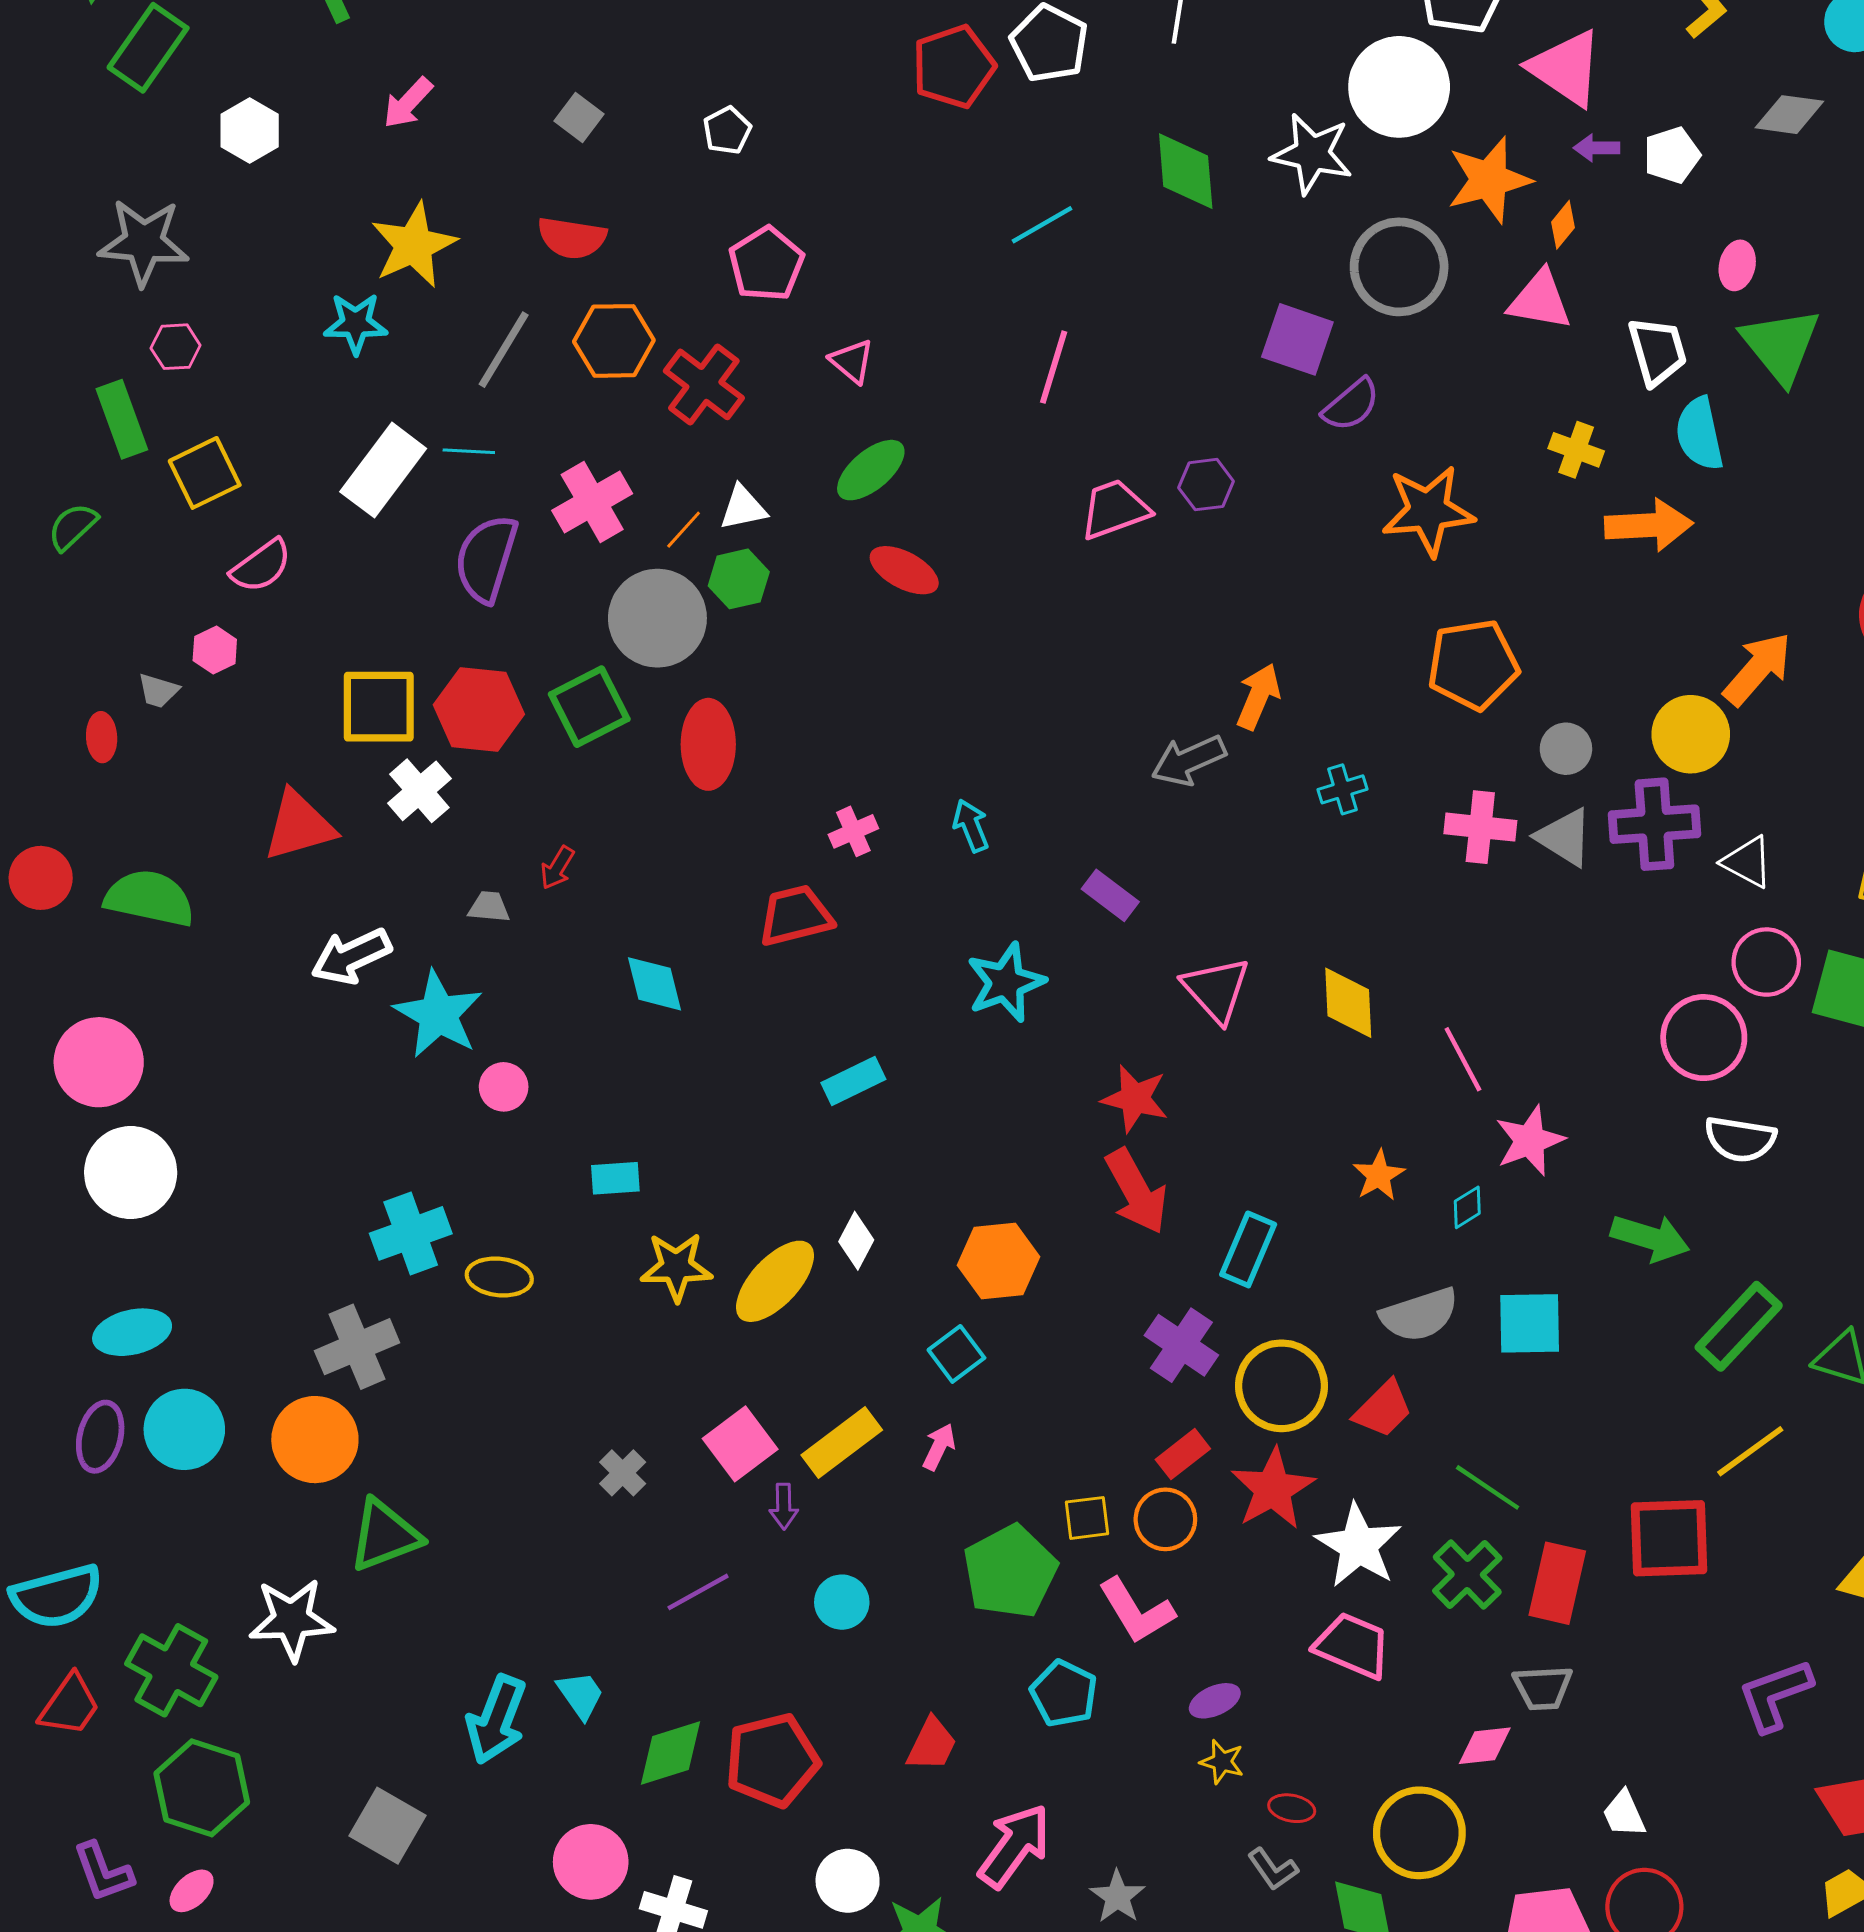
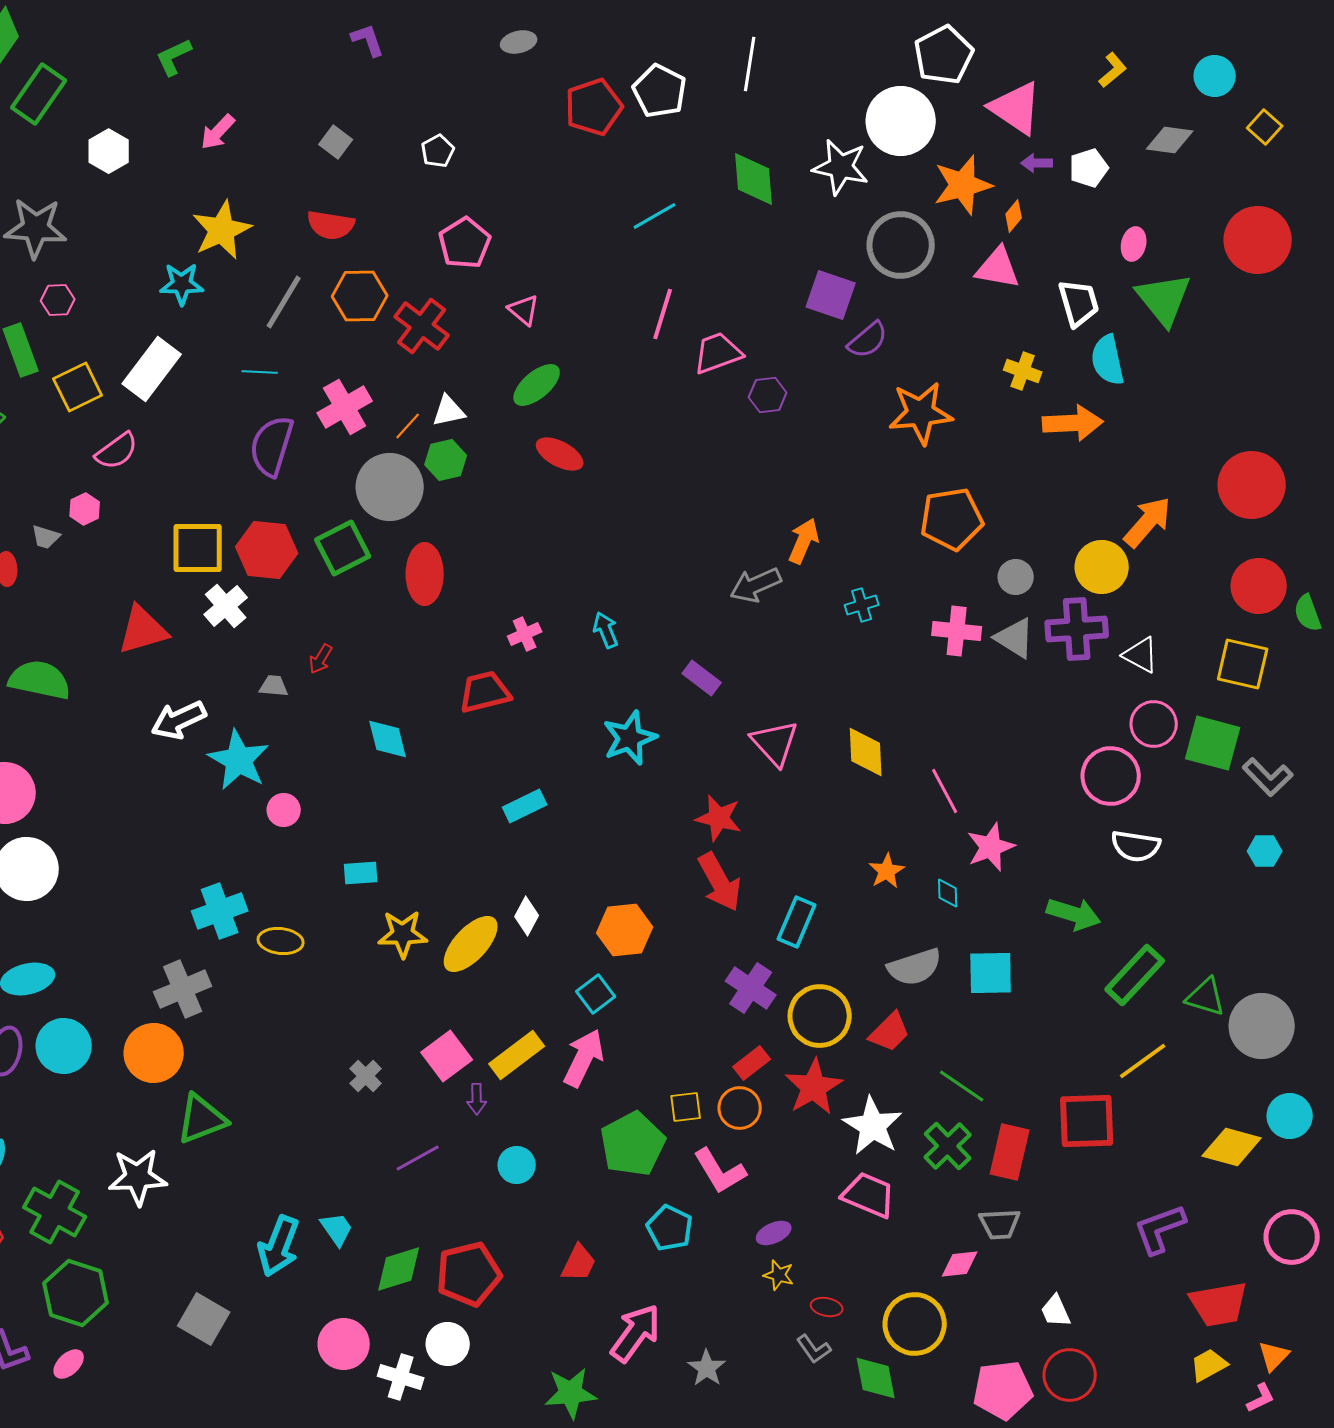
white rectangle: (383, 470) -> (152, 369), moved
pink trapezoid: (1115, 509) -> (718, 353), moved
cyan diamond: (1467, 1207) -> (948, 893), turned -60
pink arrow: (939, 1447) -> (584, 1058), size x1.8
white circle: (848, 1881) -> (448, 1344), moved

